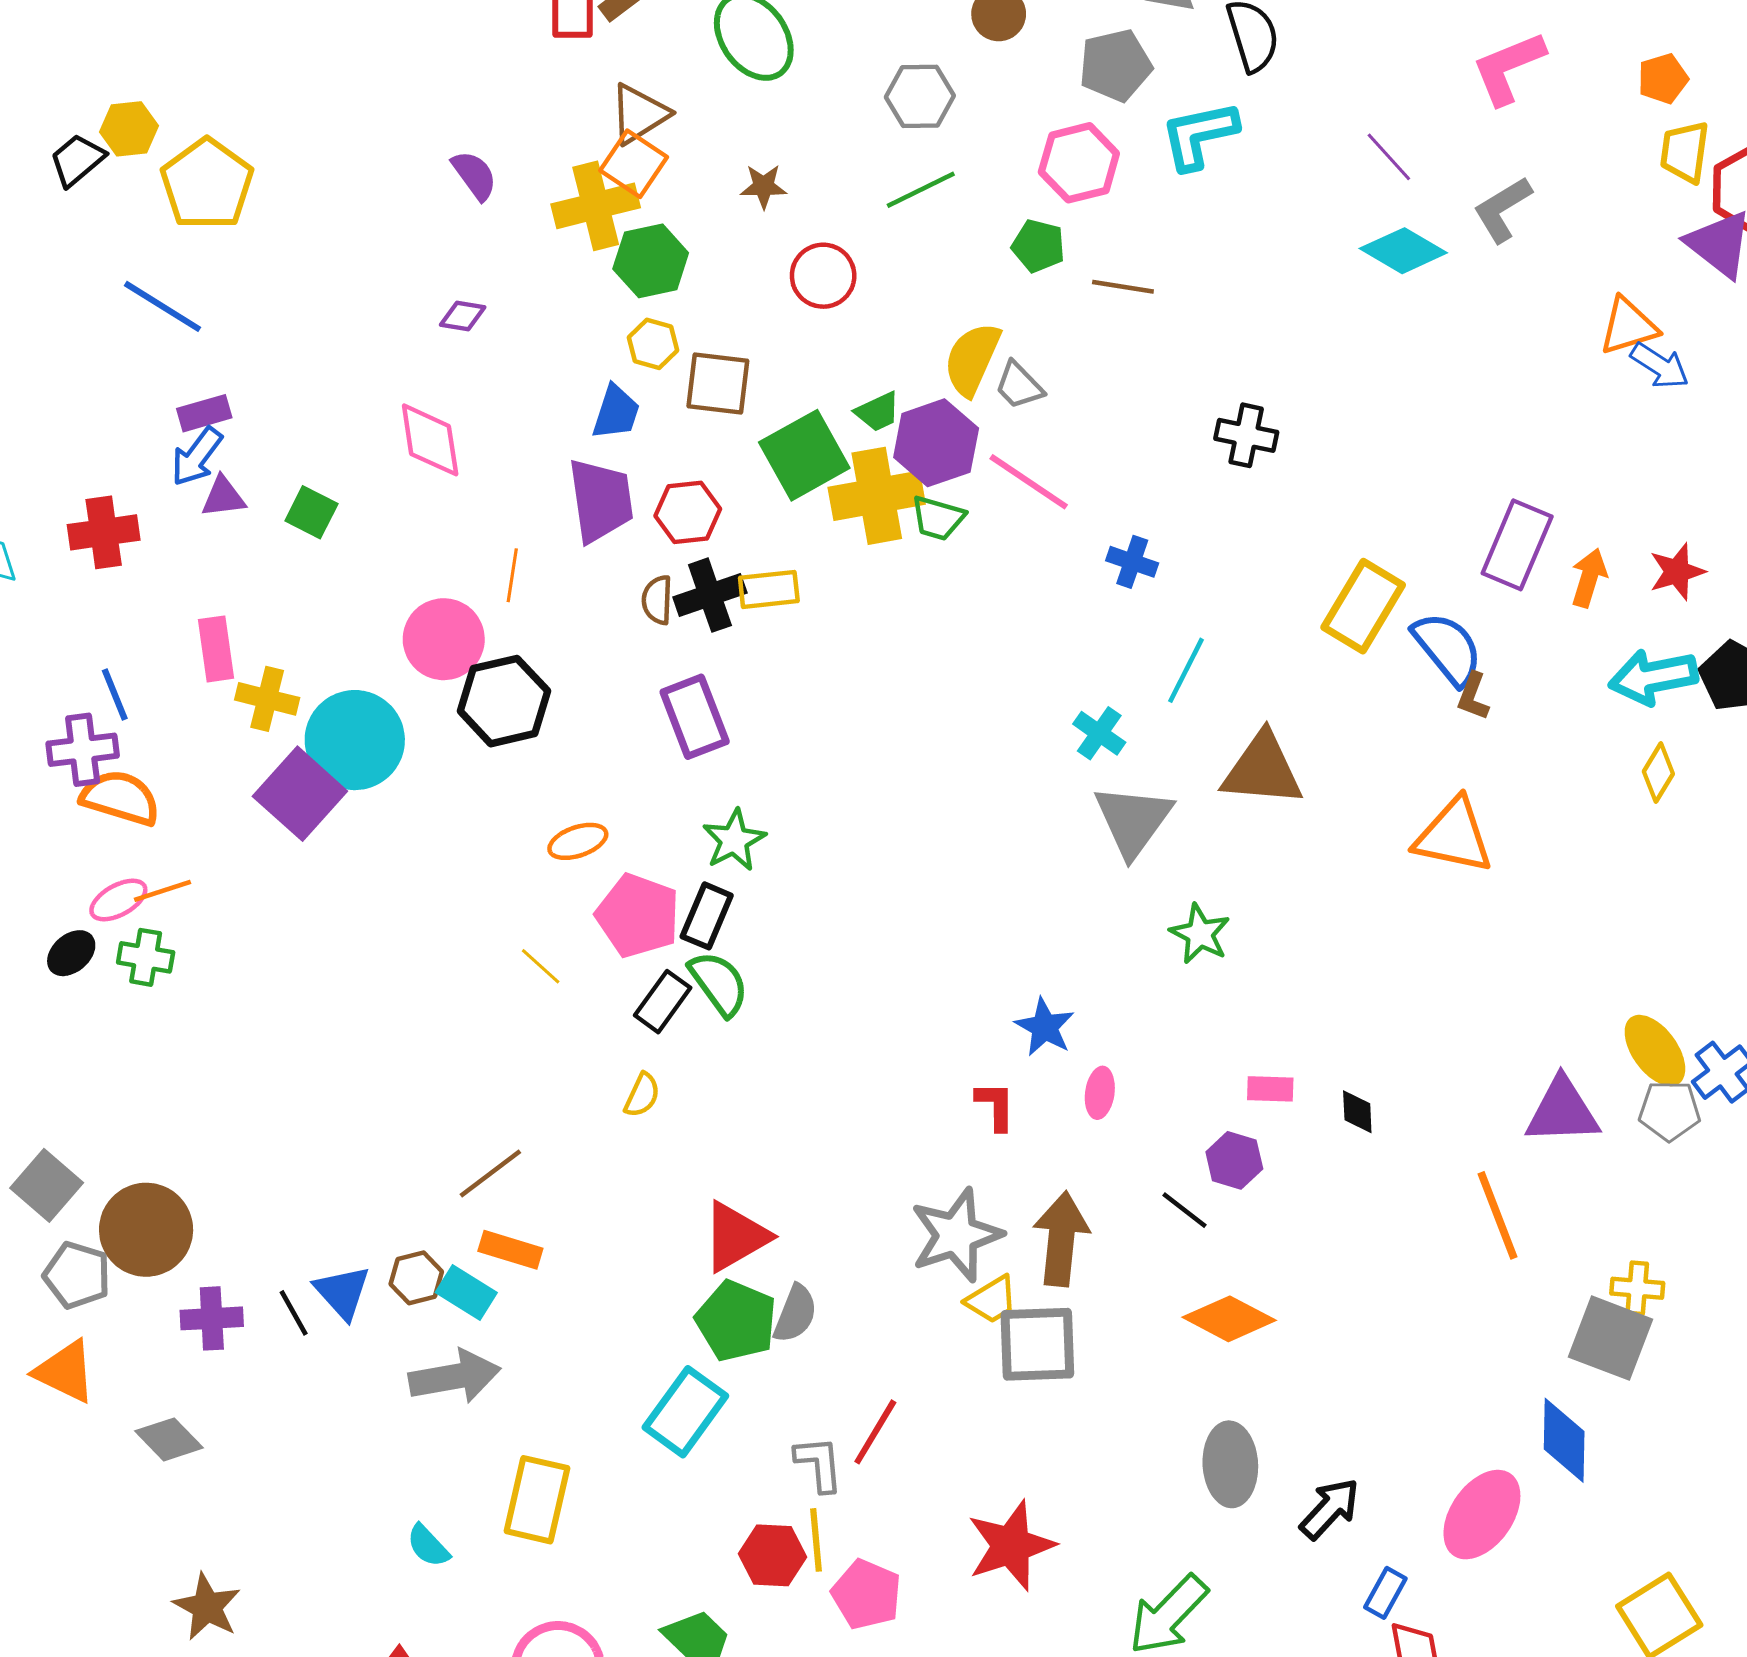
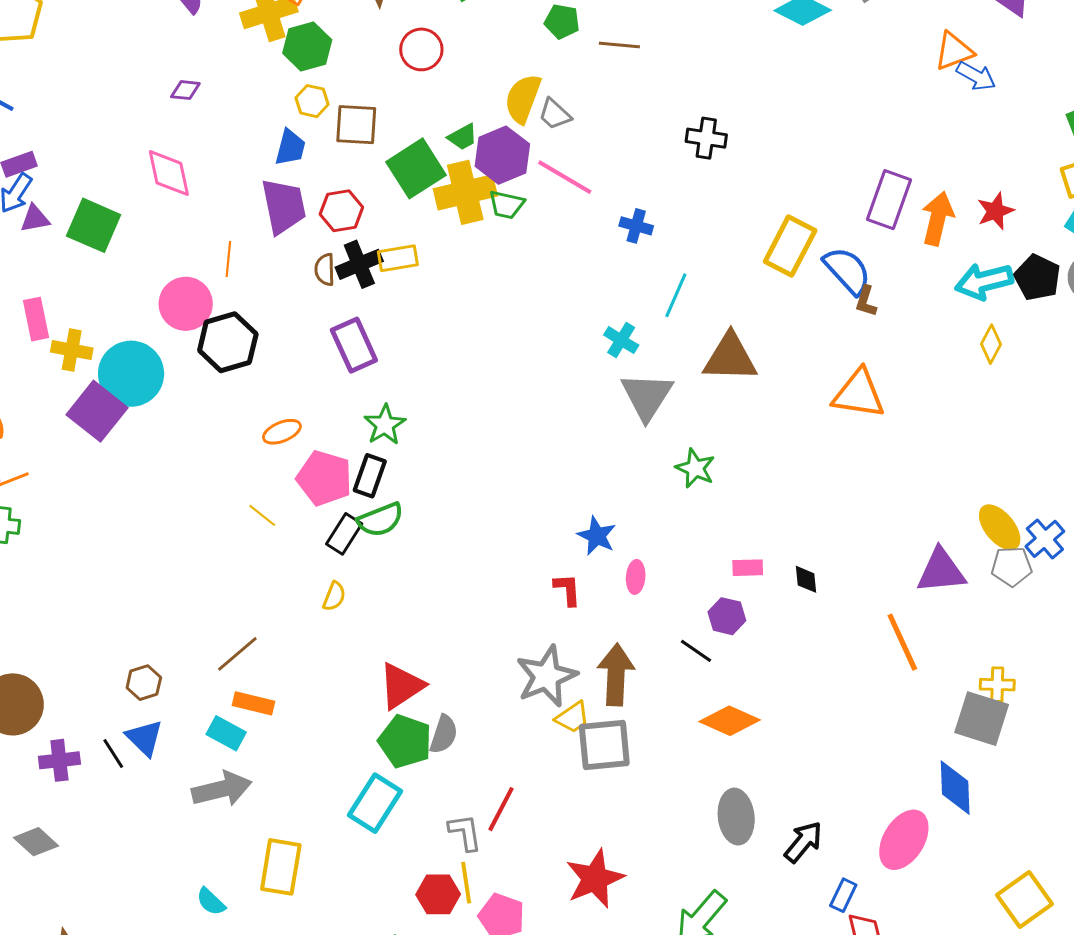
green square: (311, 512) -> (94, 225), size x1.6
orange arrow: (1589, 578) -> (938, 219), size x1.4
green semicircle: (719, 983) -> (380, 520), turned 108
brown hexagon: (416, 1278) -> (144, 683), moved

